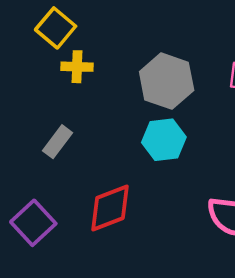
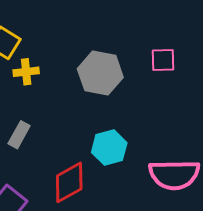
cyan hexagon: (164, 140) -> (109, 148), moved

